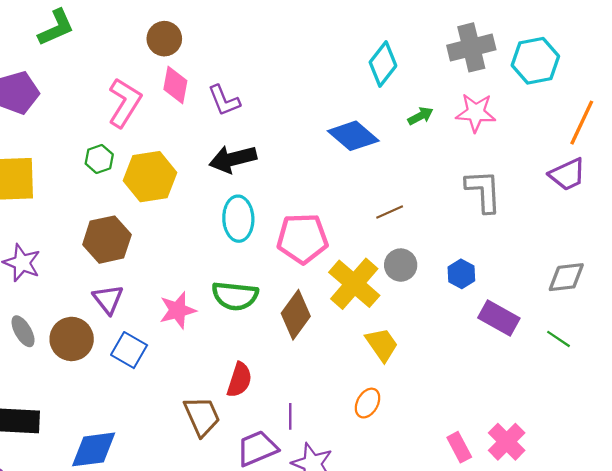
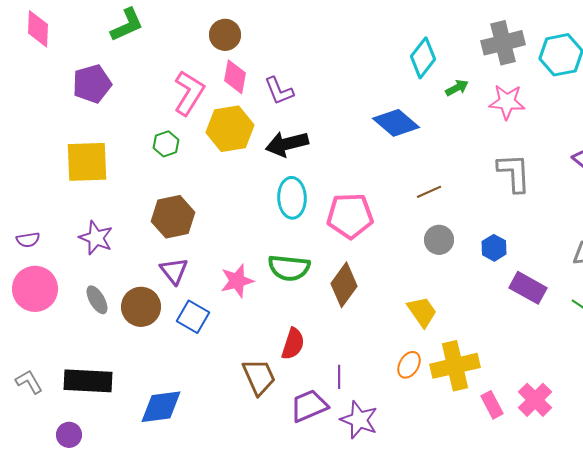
green arrow: (421, 116) -> (457, 88), moved
yellow hexagon: (150, 177) -> (230, 129), moved
yellow cross: (354, 284) -> (455, 366), moved, turned 36

